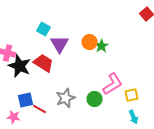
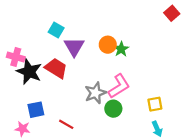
pink L-shape: (112, 84) -> (119, 86), moved
gray star: (66, 98) -> (95, 93), moved
red line: (40, 109) -> (66, 124), moved

